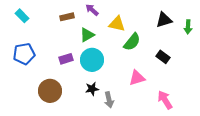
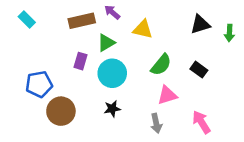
brown rectangle: (67, 17) -> (82, 21), size x1.5
green semicircle: (132, 42) -> (161, 65), moved
blue pentagon: (24, 54) -> (39, 84), moved
purple rectangle: (66, 59) -> (80, 61), moved, turned -56
gray arrow: (109, 100) -> (156, 123), moved

